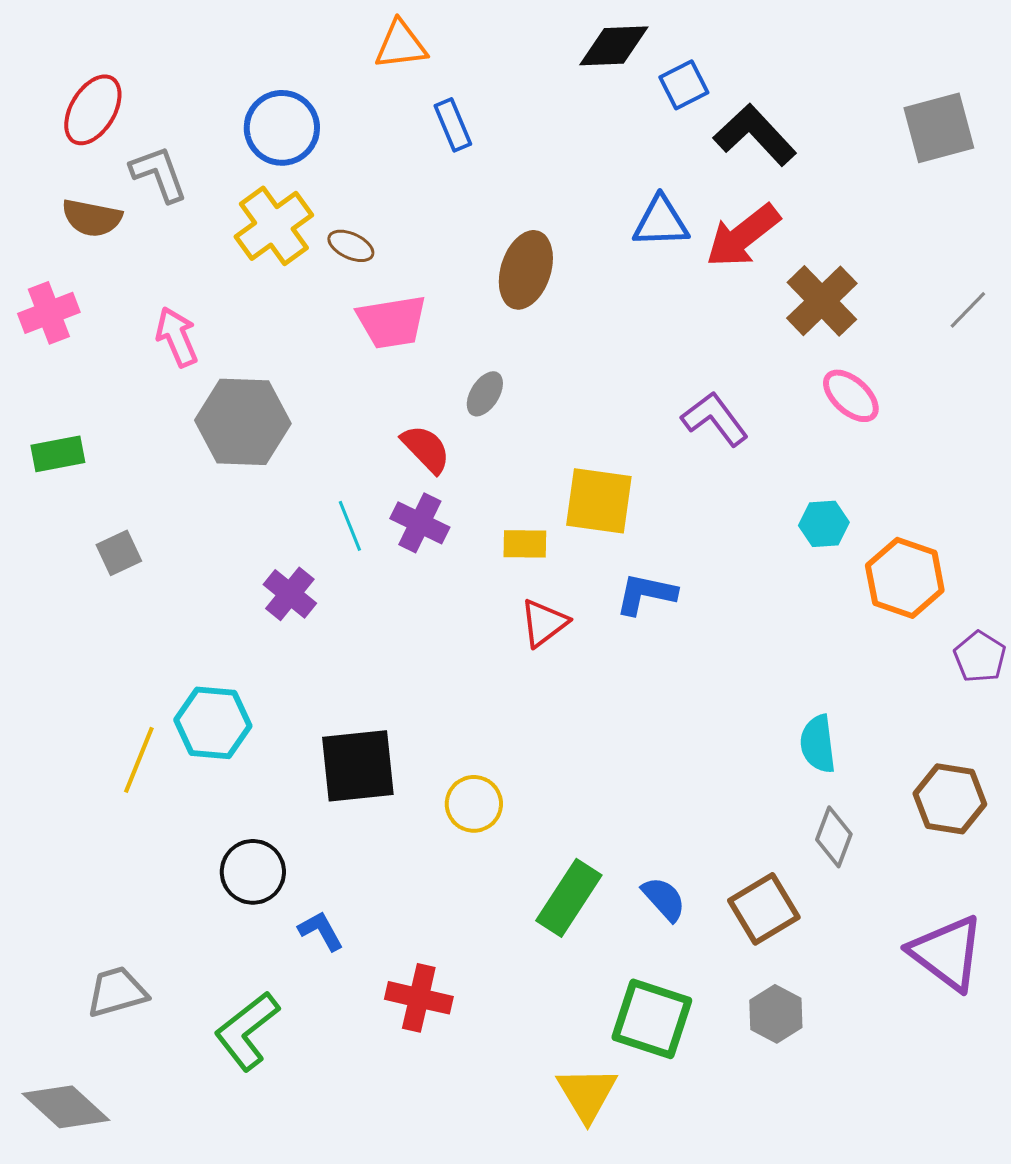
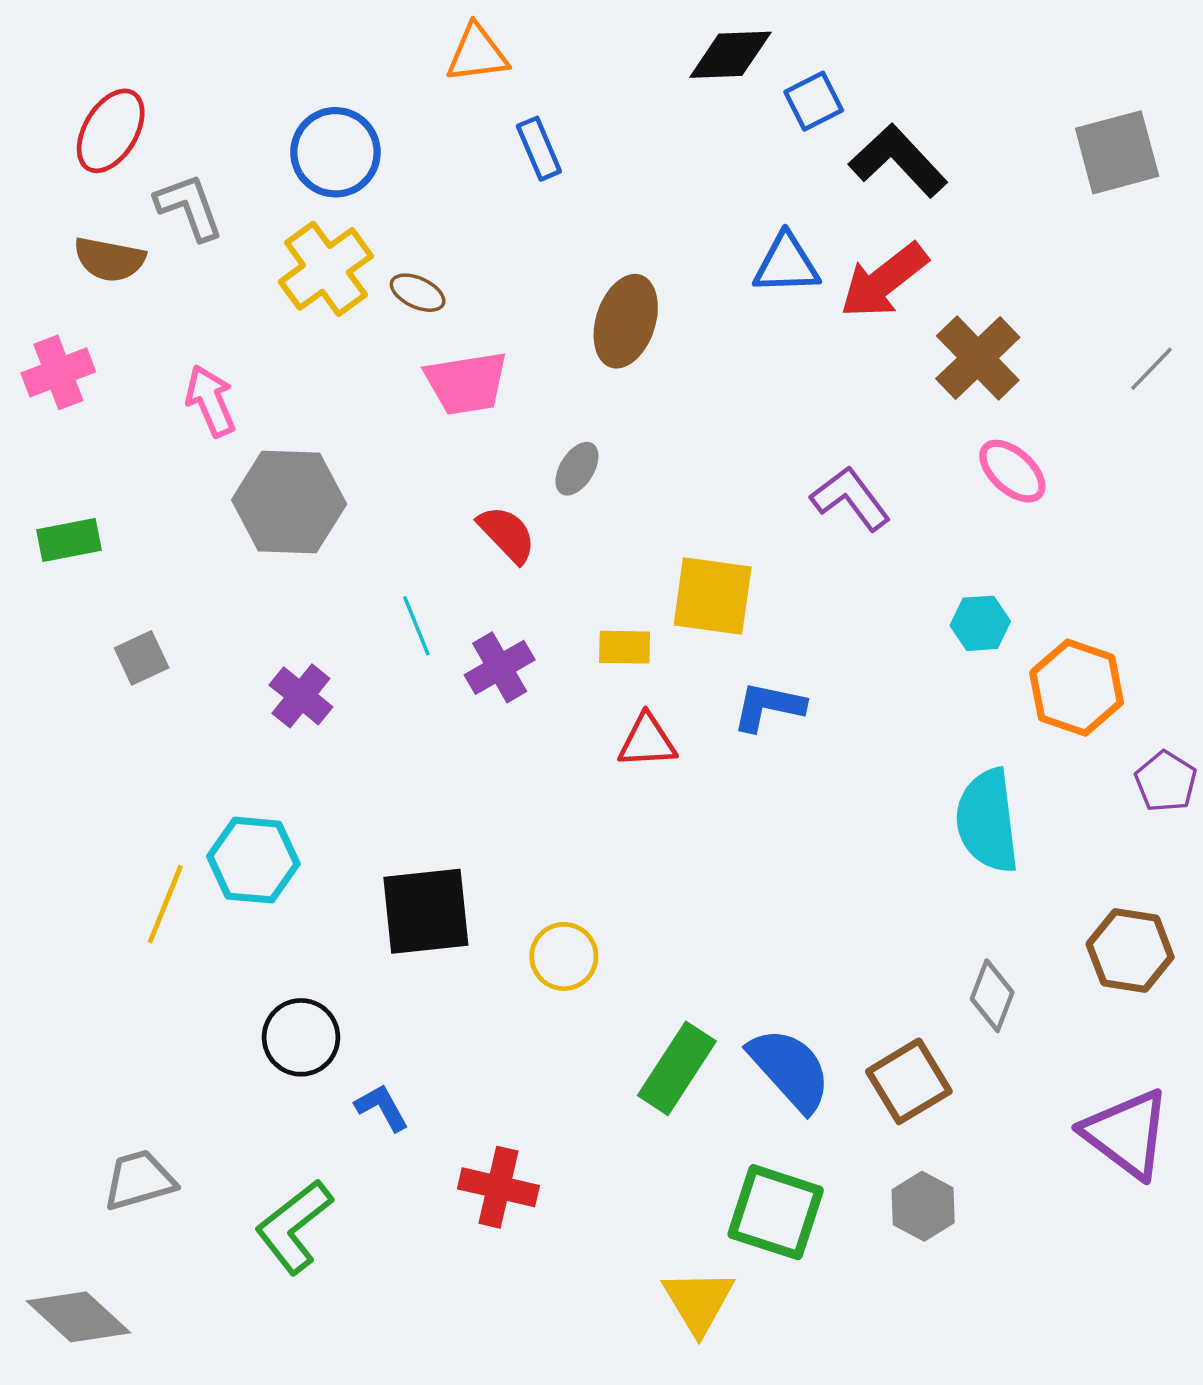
purple cross: (420, 523) -> (500, 667), moved, turned 34
purple cross: (290, 594) -> (301, 696), moved
red triangle: (544, 623) -> (647, 741), turned 34
cyan semicircle: (818, 744) -> (987, 821), moved, size x1.5
blue semicircle: (664, 899) -> (790, 1069), size x1.6

